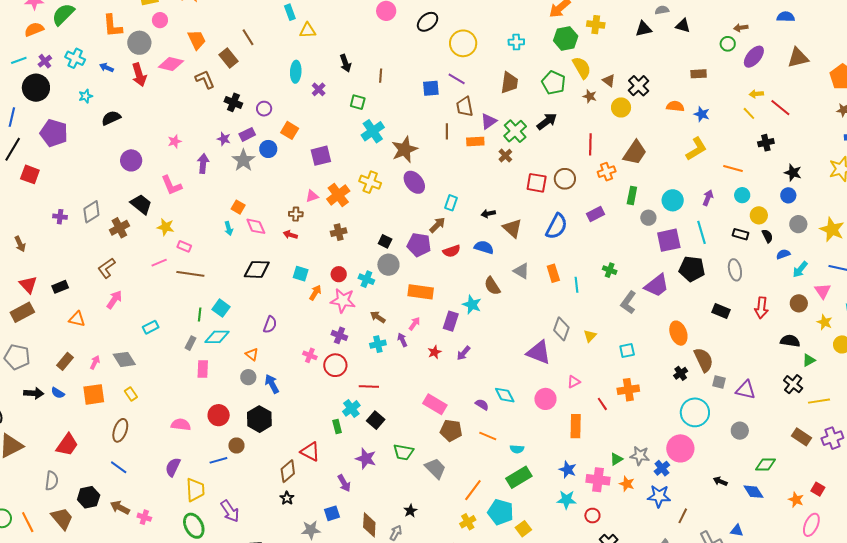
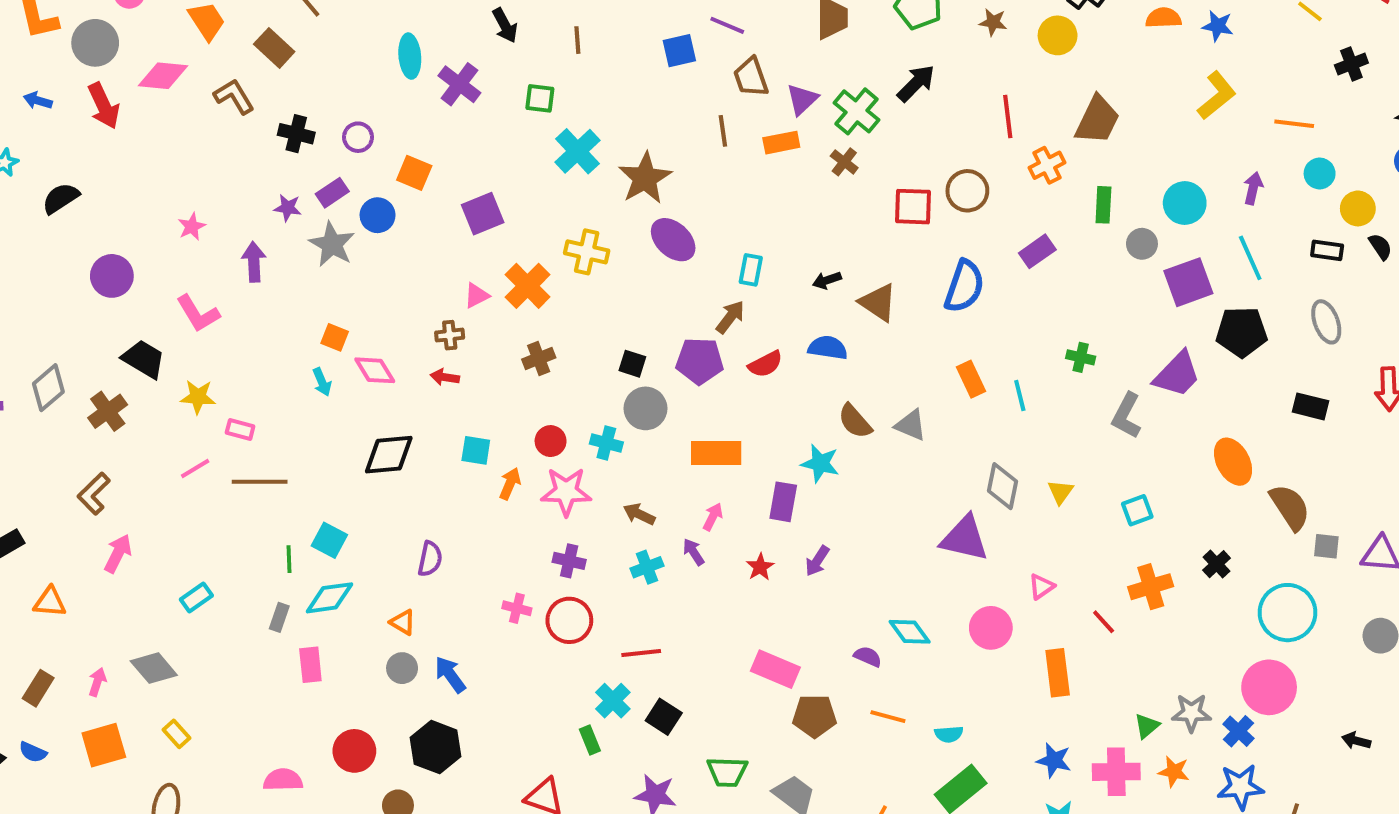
purple cross: (319, 89) -> (459, 84), size x1.5
gray triangle: (521, 271) -> (911, 425), moved
black cross: (681, 373) -> (1217, 564), moved

